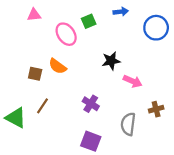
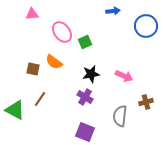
green square: (89, 21) -> (85, 42), moved
black star: (111, 61) -> (91, 74), moved

